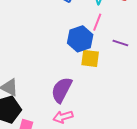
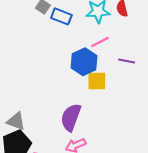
pink line: (97, 22) -> (100, 42), turned 48

